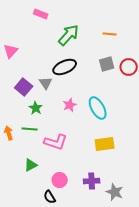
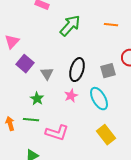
gray square: (107, 64) -> (108, 71), moved
black ellipse: (65, 67) -> (77, 70), moved, turned -50
purple square: (24, 87) -> (25, 64), moved
yellow rectangle: (105, 144) -> (106, 135), turned 60

